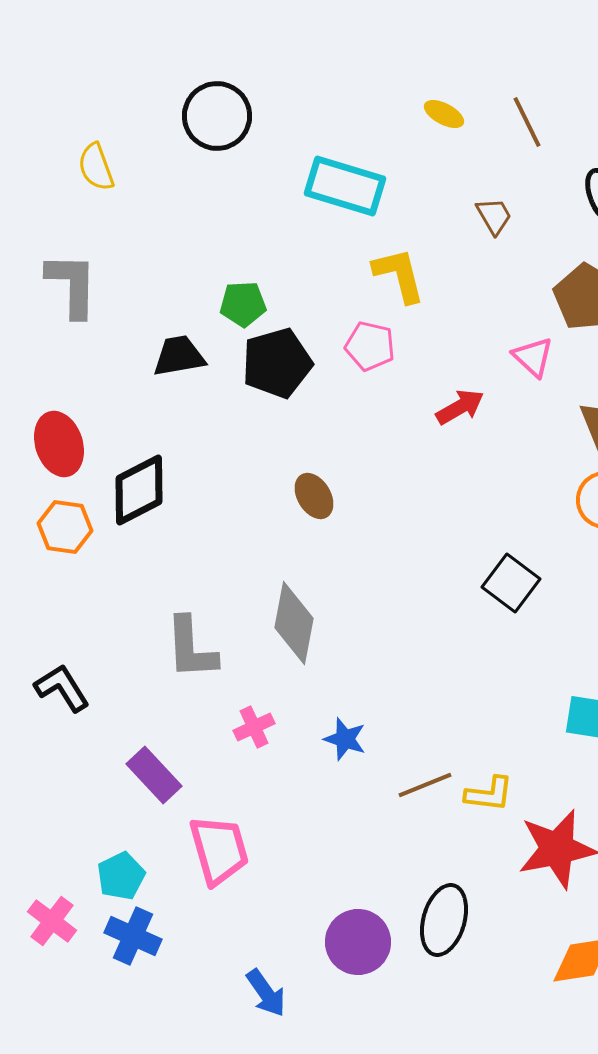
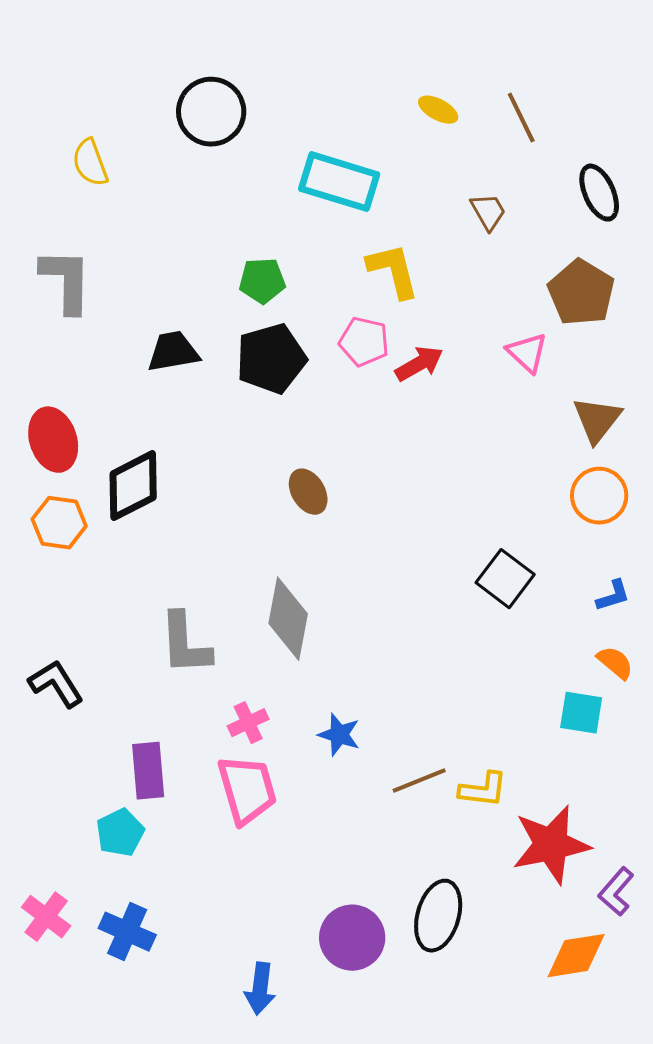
green pentagon: (243, 304) -> (262, 281), moved
red arrow: (460, 407) -> (419, 364), moved
purple rectangle: (154, 775) -> (148, 771), turned 38
pink trapezoid: (219, 850) -> (247, 790), moved
cyan pentagon: (121, 876) -> (120, 833), moved
blue arrow: (266, 993) -> (260, 989), turned 42

